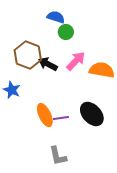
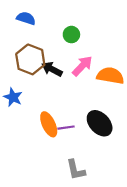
blue semicircle: (56, 17) -> (26, 18), moved
gray L-shape: (58, 156) -> (76, 170), moved

